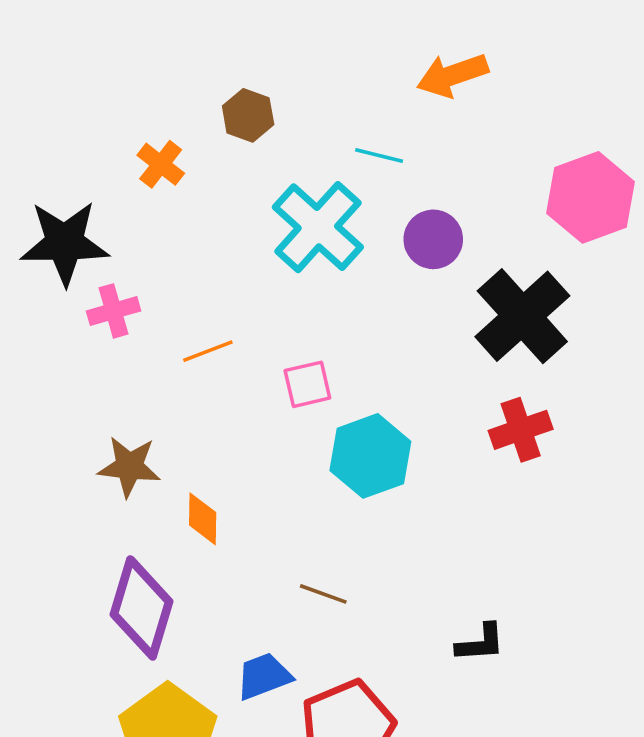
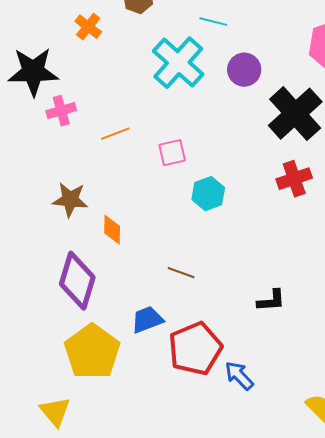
cyan hexagon: (370, 456) -> (208, 194), size x0.7

